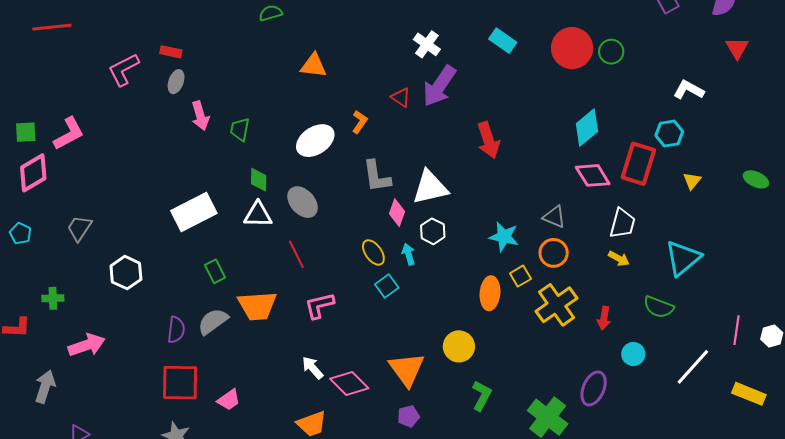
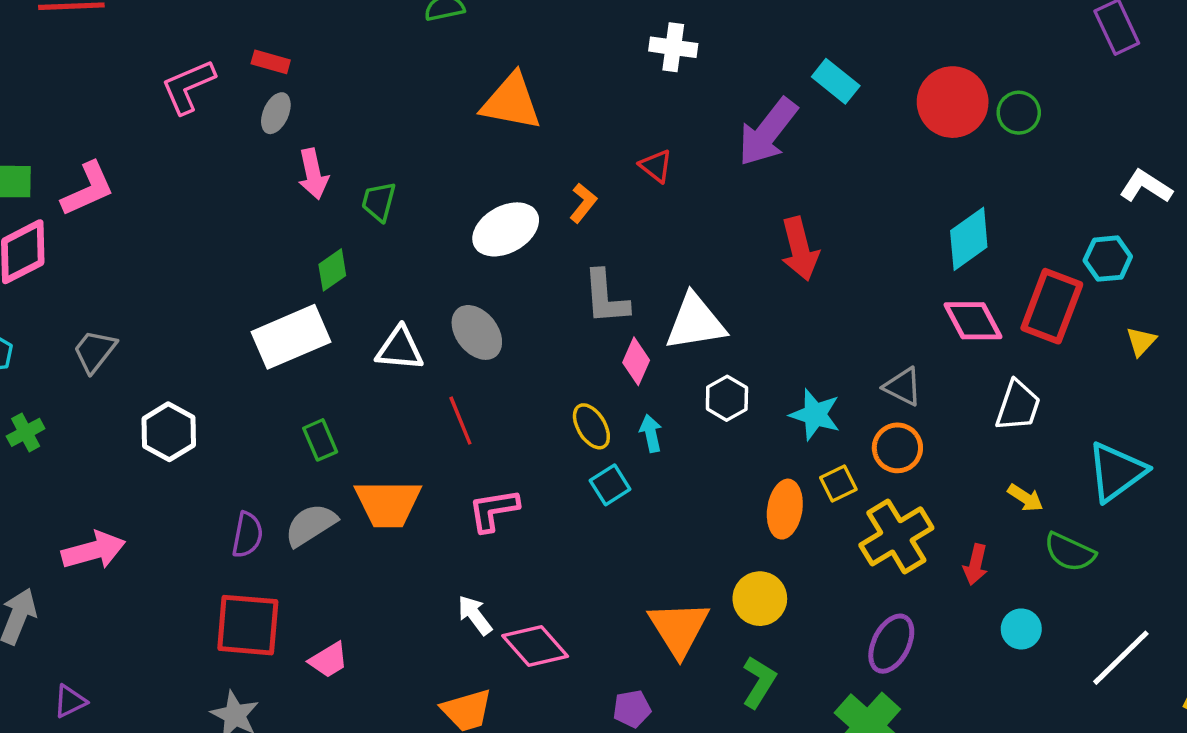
white cross: (427, 44) -> (673, 47), moved, turned -32
orange triangle: (314, 66) -> (511, 102), size x1.4
purple arrow: (439, 86) -> (768, 132), moved
green diamond: (259, 180) -> (332, 270), moved, turned 50
white hexagon: (433, 231) -> (727, 398), moved
yellow arrow: (619, 258) -> (1025, 498), moved
green cross: (53, 298) -> (26, 432), moved, turned -30
yellow circle: (459, 346) -> (760, 599), moved
orange triangle: (407, 369) -> (679, 628), moved
purple ellipse: (594, 389) -> (891, 644), moved

